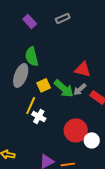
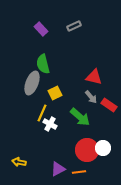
green arrow: (64, 88) -> (80, 117), moved
gray arrow: (80, 89) -> (91, 97), turned -88
red circle: (76, 130) -> (87, 150), moved

